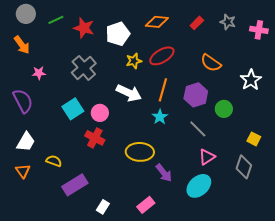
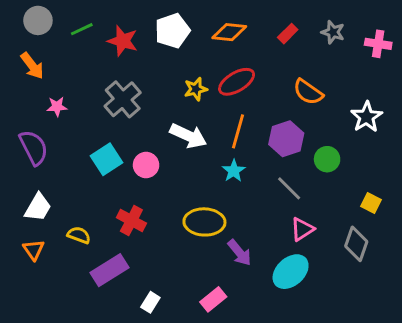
white pentagon: (118, 34) -> (172, 31), moved
red cross: (95, 138) -> (131, 220), moved

